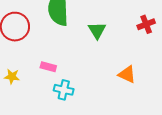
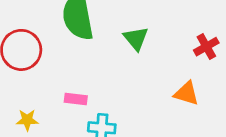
red cross: (146, 24) -> (206, 47), moved

